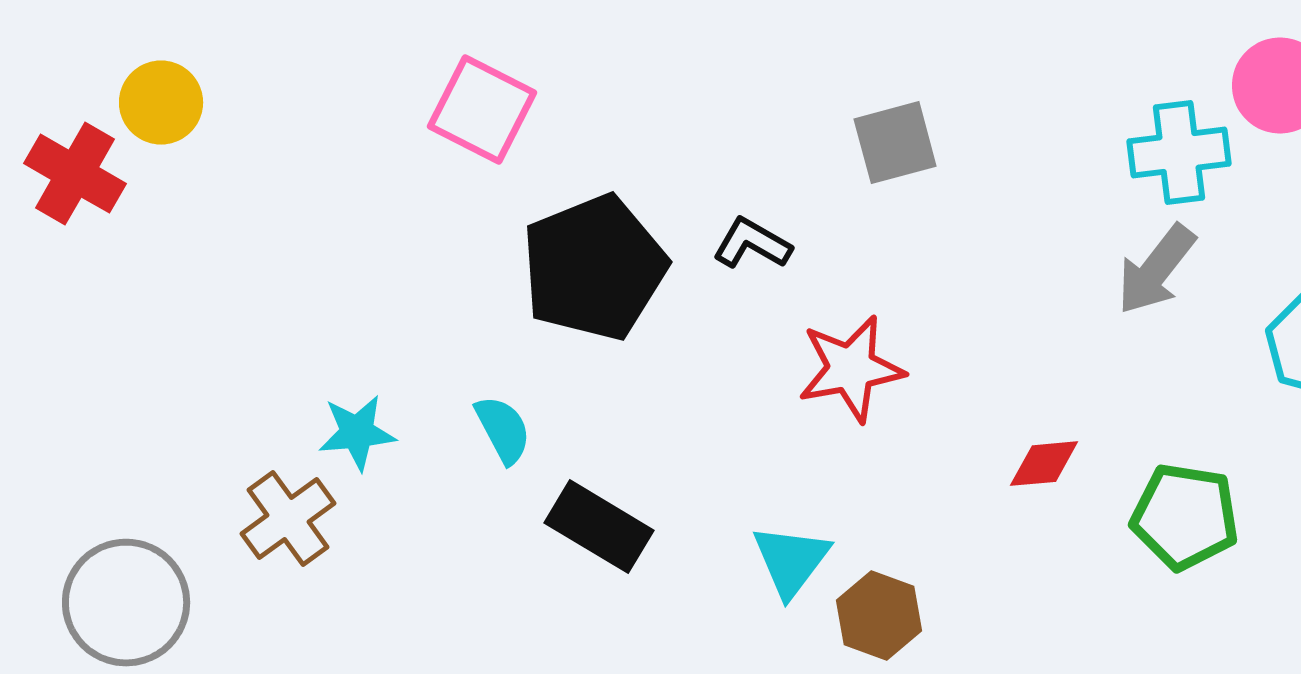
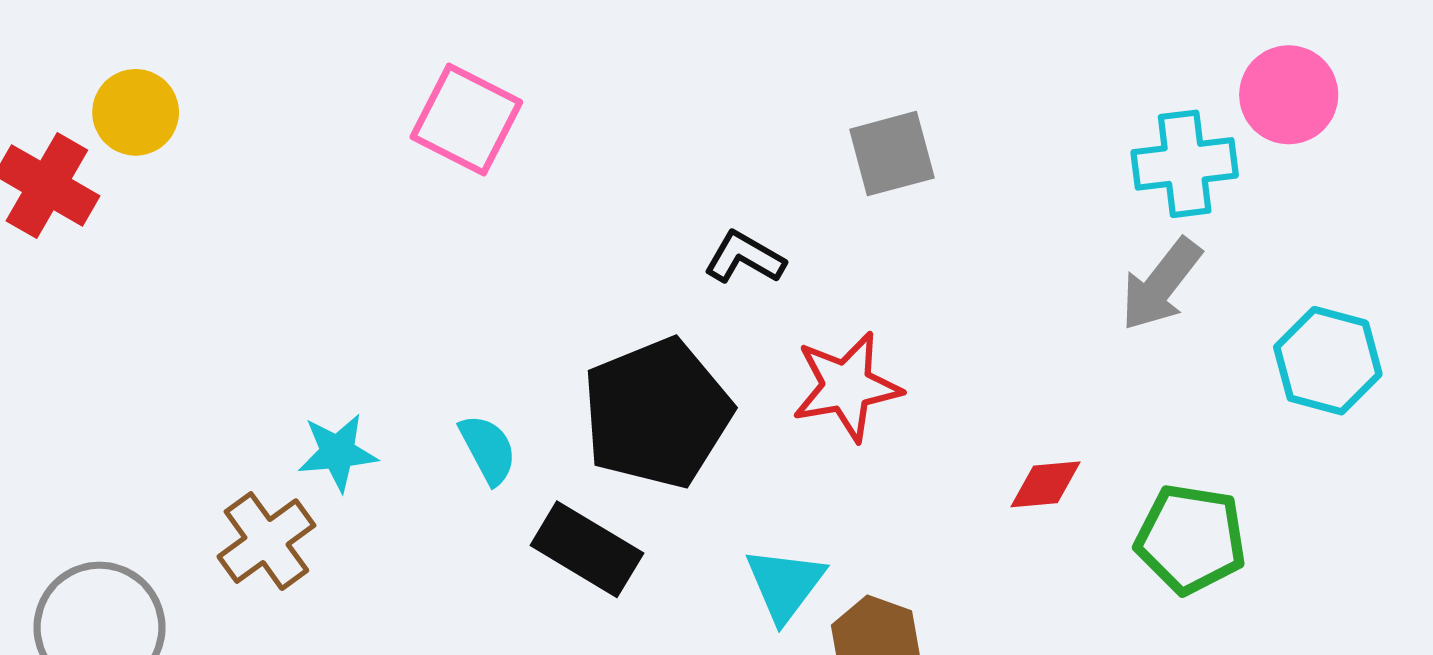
black pentagon: (594, 268) -> (657, 413), moved

